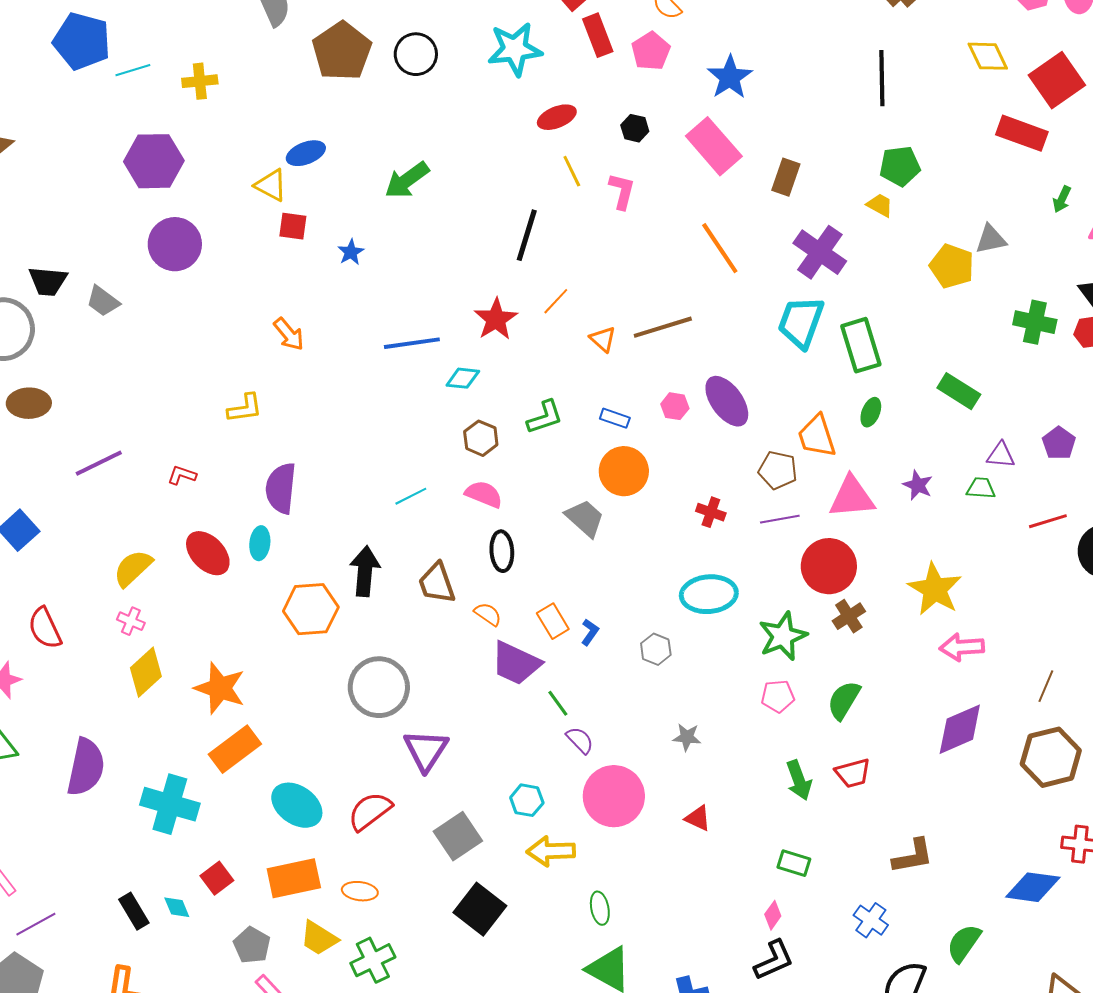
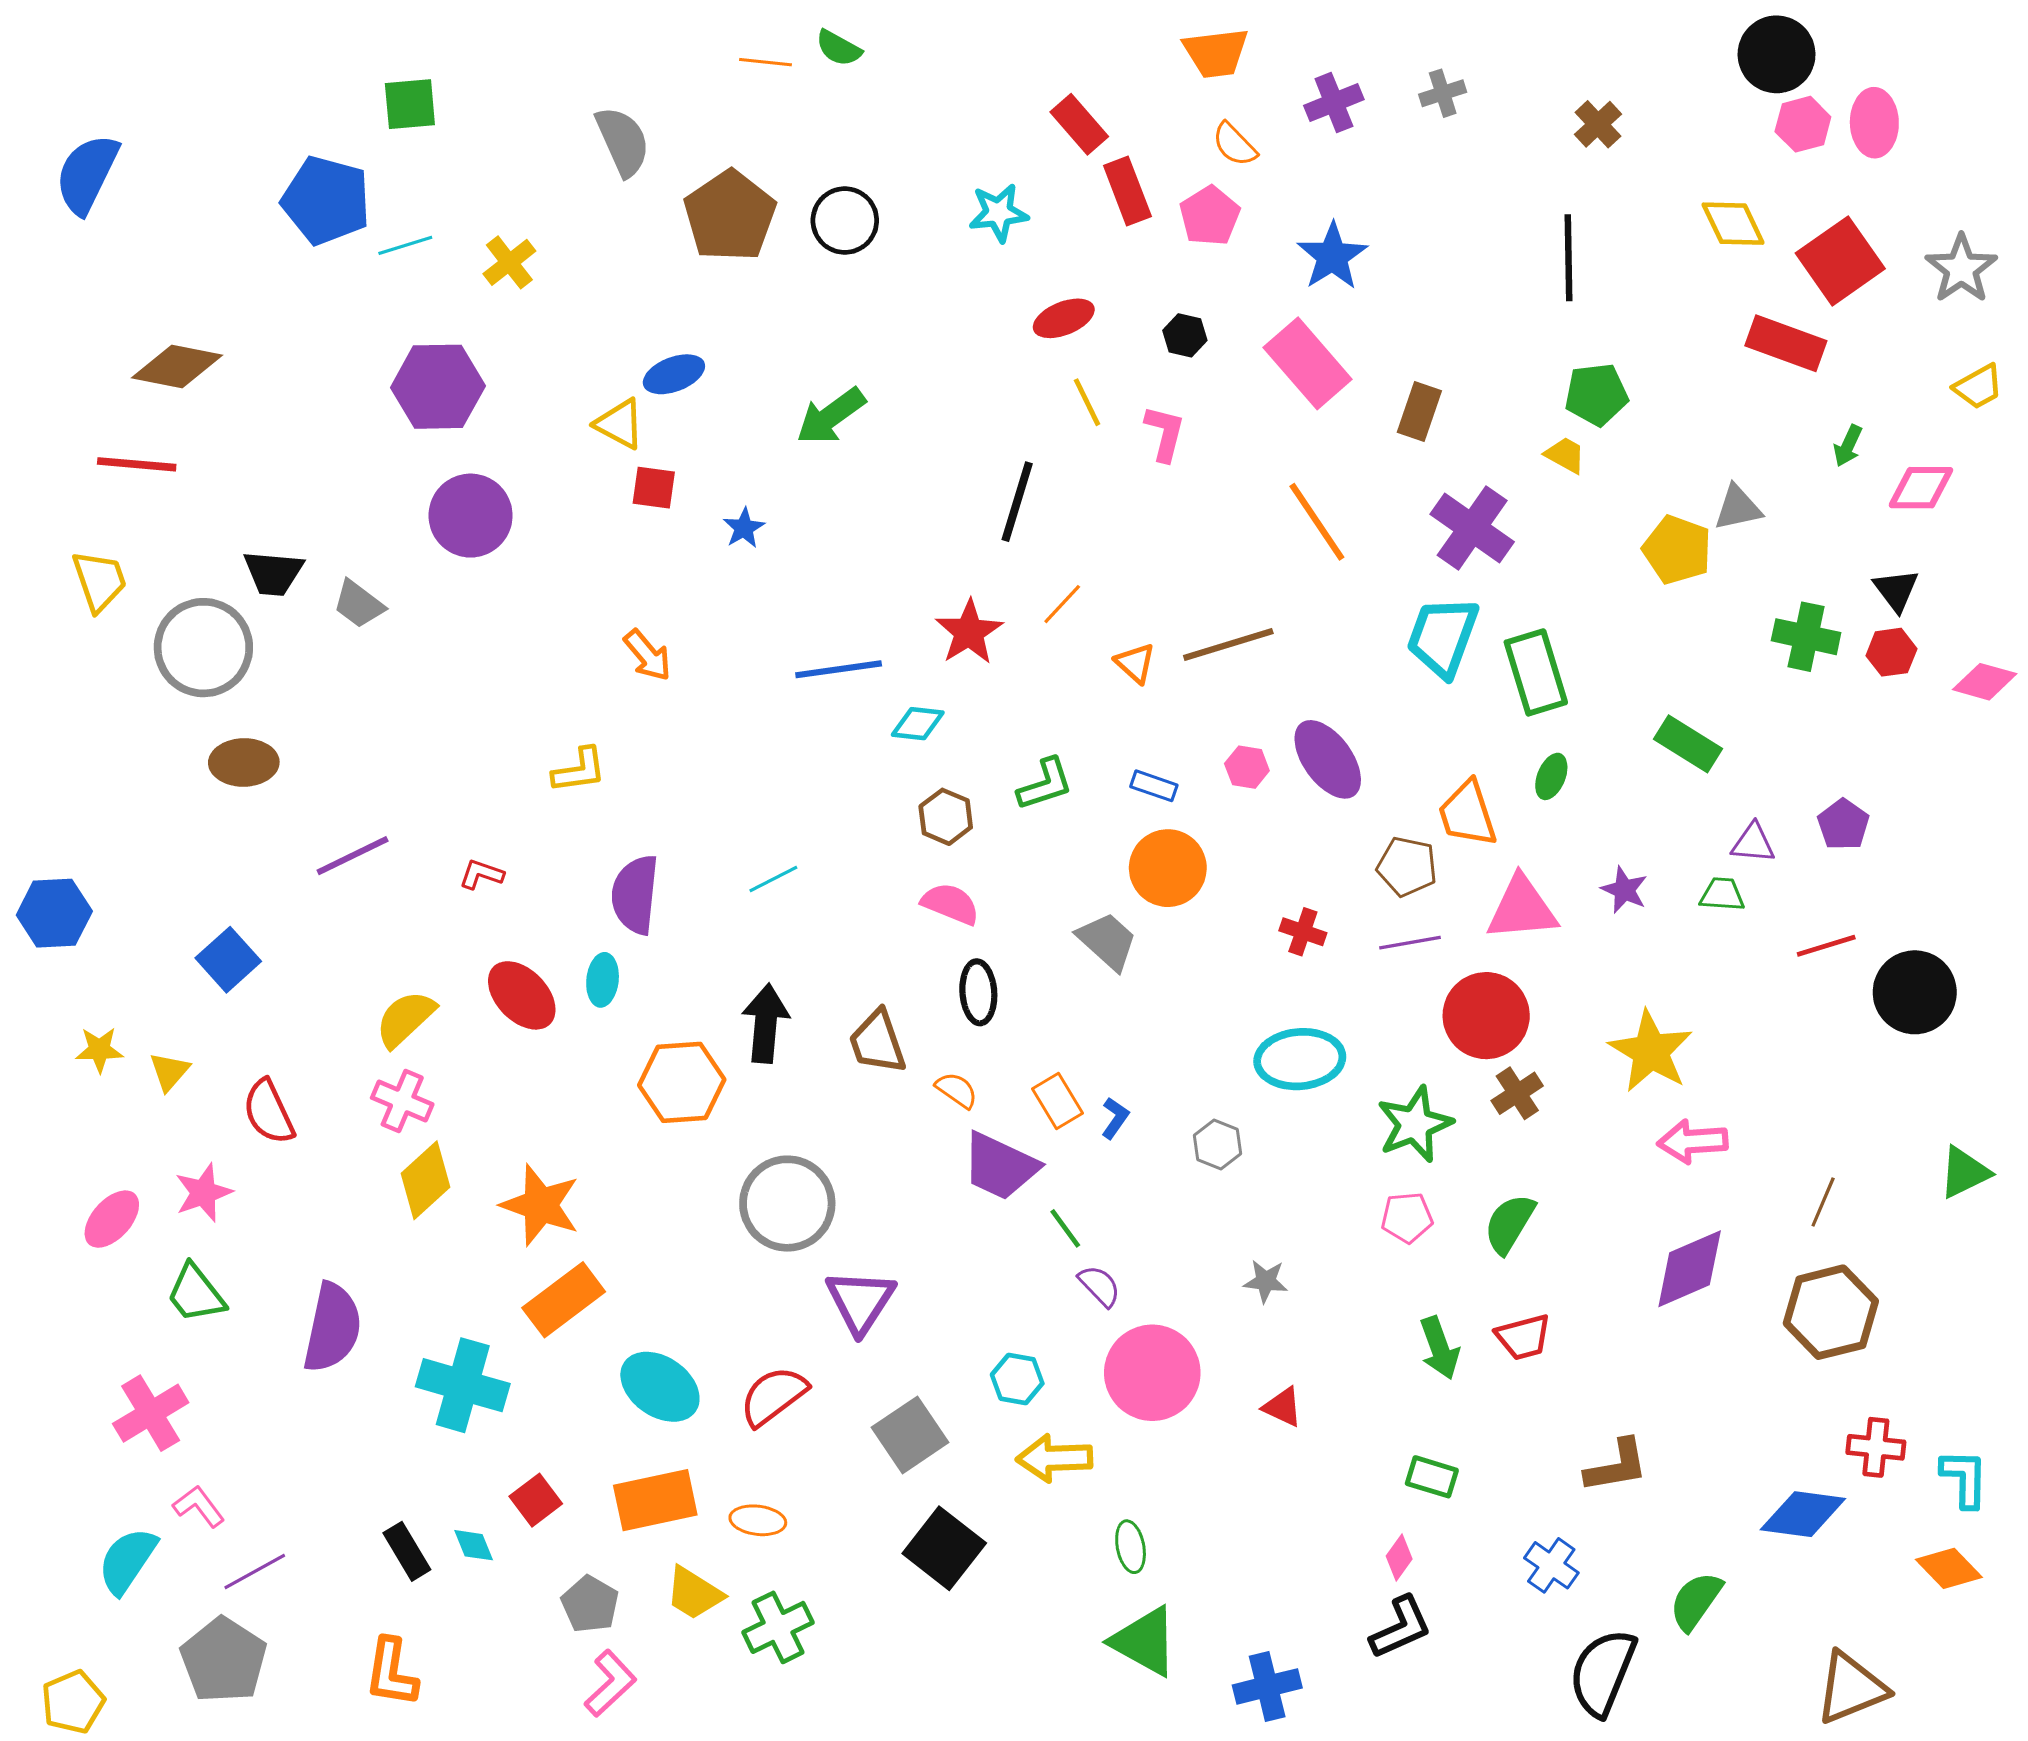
cyan star: (515, 49) -> (999, 213), size x0.7
yellow cross: (200, 81) -> (509, 262), turned -32
cyan line: (411, 496) -> (773, 879), moved
pink cross: (131, 621) -> (402, 1101), size x1.4

